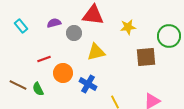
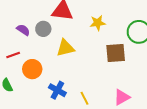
purple semicircle: (54, 23) -> (23, 30), moved, turned 48
blue cross: (88, 84) -> (57, 90), moved

